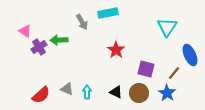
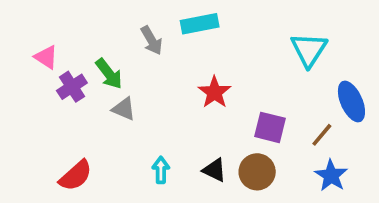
green arrow: (59, 40) -> (109, 74), turned -126
gray triangle: (67, 89) -> (124, 109), moved
blue star: (167, 93) -> (331, 176), moved

